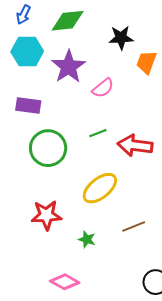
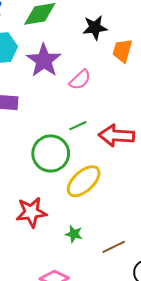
green circle: (48, 148) -> (51, 153), moved
brown line: (134, 226) -> (114, 247), moved

